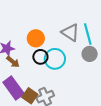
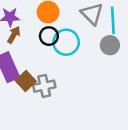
brown arrow: (13, 62) -> (14, 35), turned -112

